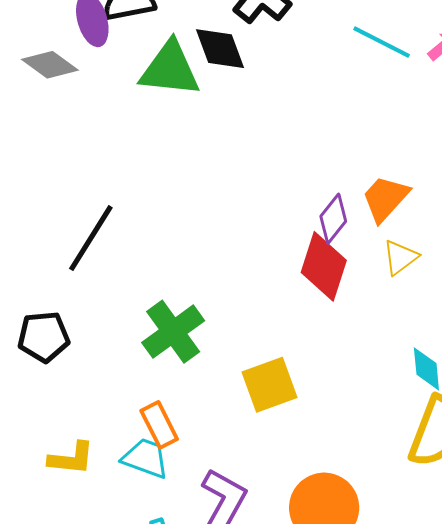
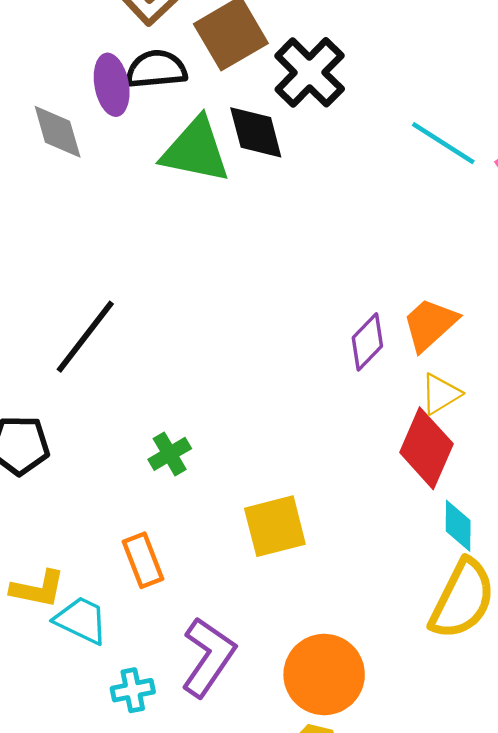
gray diamond: (50, 65) -> (58, 132), turned 32
red diamond: (324, 266) -> (426, 448), moved
green cross: (173, 332) -> (170, 454), size x0.6
cyan trapezoid: (145, 458) -> (81, 620), moved

